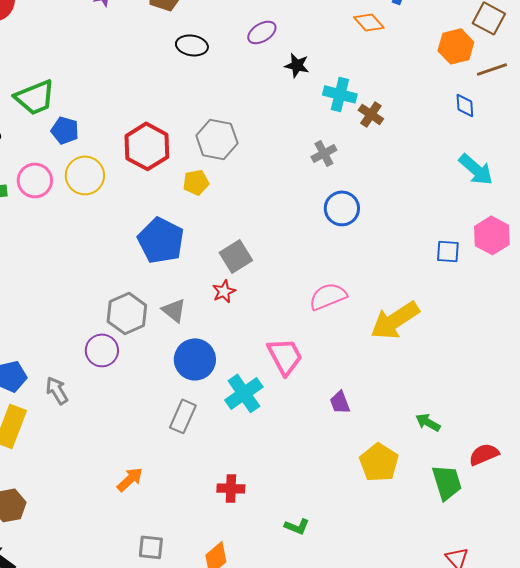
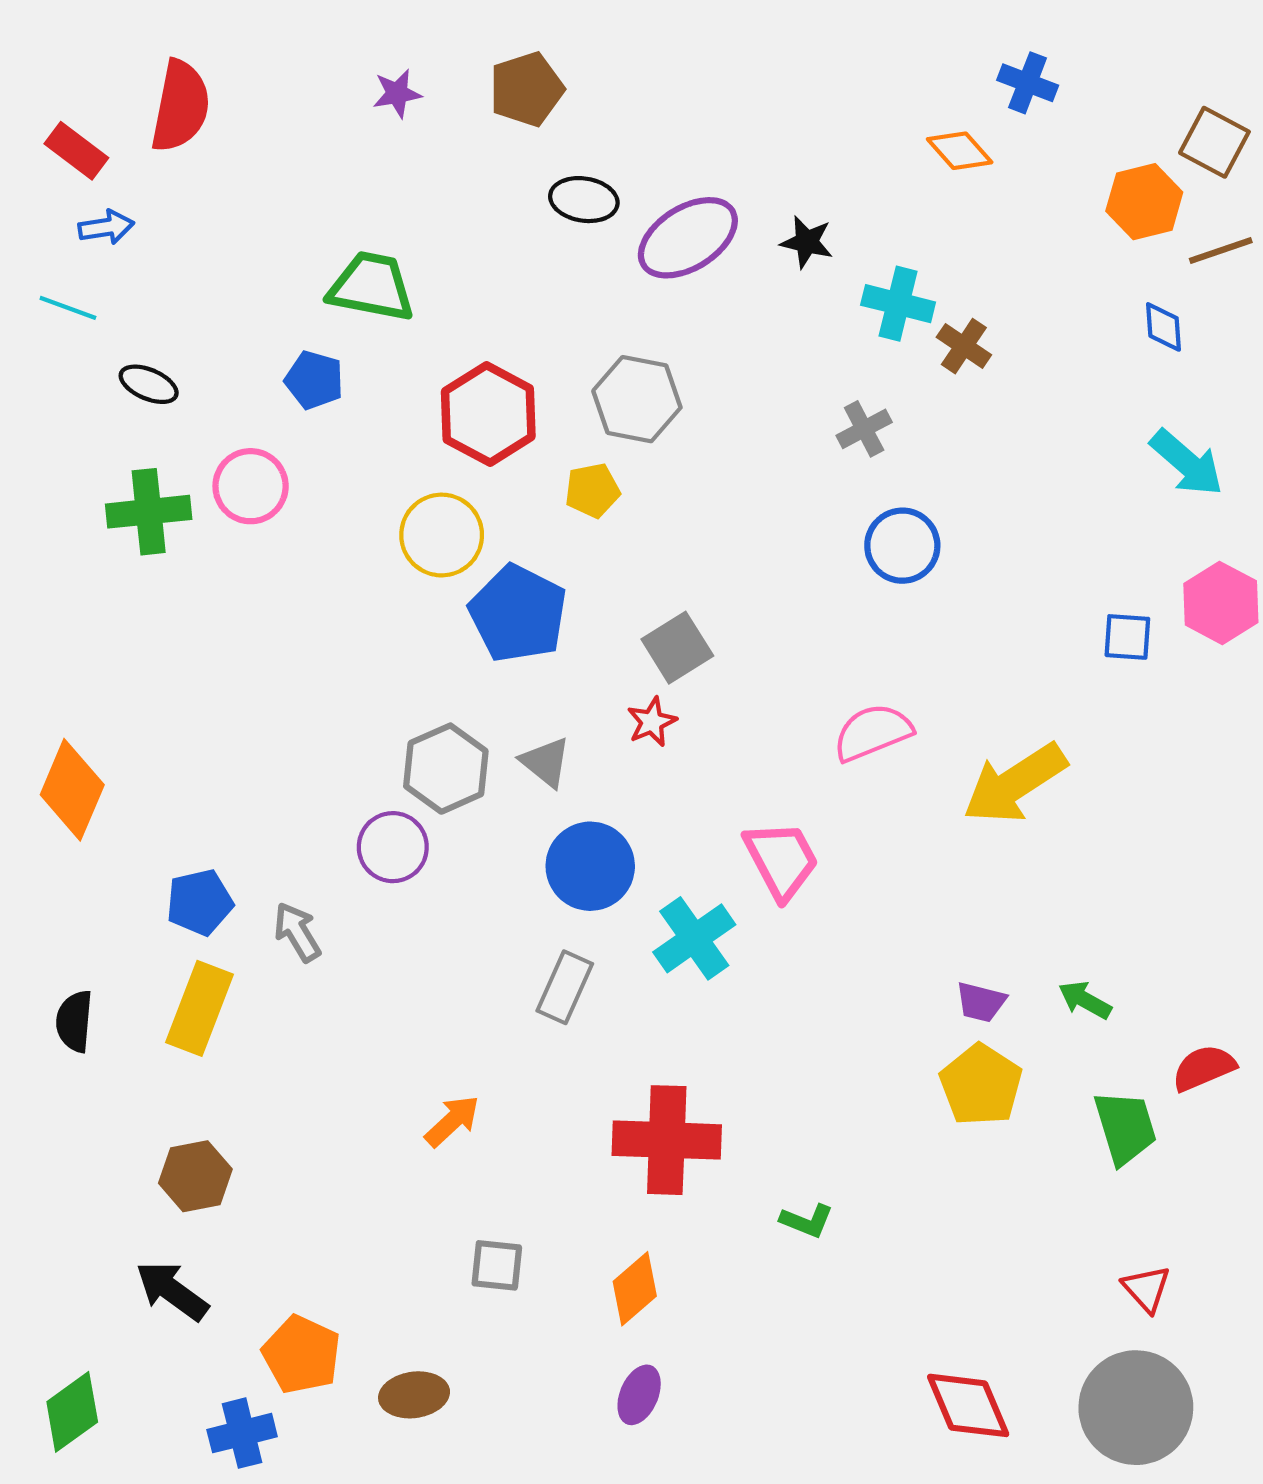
purple ellipse: (262, 32) -> (688, 238), moved, size x1.6
green trapezoid: (35, 97) -> (372, 287), moved, turned -147
yellow circle: (85, 175) -> (442, 535), moved
purple trapezoid: (340, 402) -> (981, 1002), moved, turned -55
red cross: (231, 488) -> (667, 1140), size x1.8

